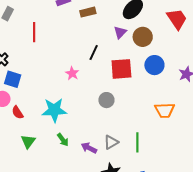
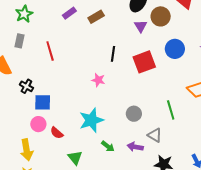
purple triangle: (120, 32) -> (141, 26), moved
brown circle: (143, 37) -> (161, 16), moved
gray circle: (106, 100) -> (134, 114), moved
gray triangle: (111, 142) -> (155, 135), turned -42
green line: (137, 142) -> (171, 110), moved

